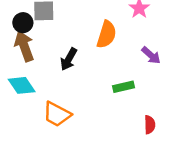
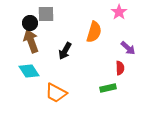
green rectangle: (124, 87) -> (108, 88), moved
red semicircle: (150, 125) -> (120, 68), moved

